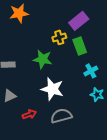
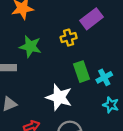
green rectangle: (80, 46) -> (81, 72), moved
green star: (43, 59) -> (30, 46), moved

